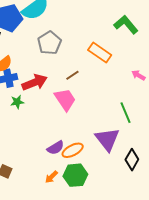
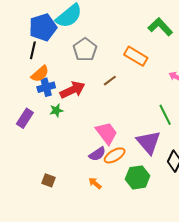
pink trapezoid: (65, 99) -> (107, 133), moved
green hexagon: (75, 175) -> (138, 177), moved
orange arrow: (51, 177) -> (95, 183), turned 88

